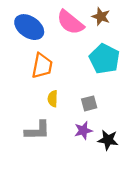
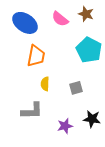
pink semicircle: (70, 22) -> (60, 19), size x0.7
purple star: (83, 130) -> (65, 126), moved

